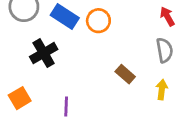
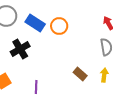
brown rectangle: (125, 74) -> (80, 74), moved

